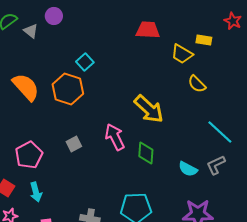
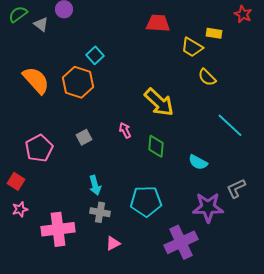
pink arrow: (115, 137) -> (125, 130), size x0.6
gray L-shape: (216, 165) -> (236, 188), moved
cyan arrow: (36, 192) -> (95, 185), moved

